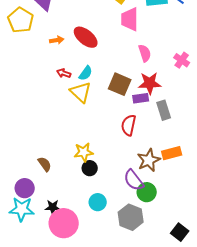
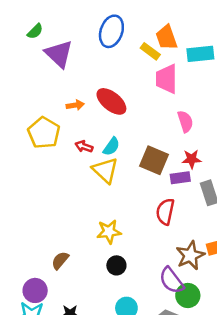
yellow pentagon: (21, 20) -> (44, 133), moved
red star: (150, 83) -> (192, 159), size x0.7
yellow star: (84, 152) -> (109, 232), moved
brown semicircle: (45, 164) -> (60, 260), turned -105

